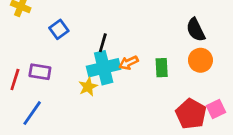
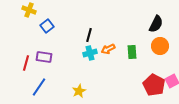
blue square: (59, 29) -> (47, 26), moved
black semicircle: (196, 30) -> (156, 24), turned -126
cyan cross: (104, 68) -> (90, 53), size x0.6
yellow star: (88, 87) -> (79, 91), moved

